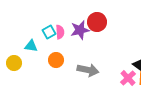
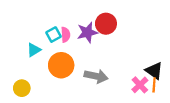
cyan triangle: (31, 46) -> (34, 50), turned -40
orange circle: (56, 60) -> (61, 65), size x1.5
yellow circle: (14, 63) -> (22, 88), moved

